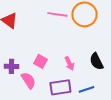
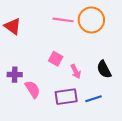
pink square: (40, 61) -> (56, 59), moved

